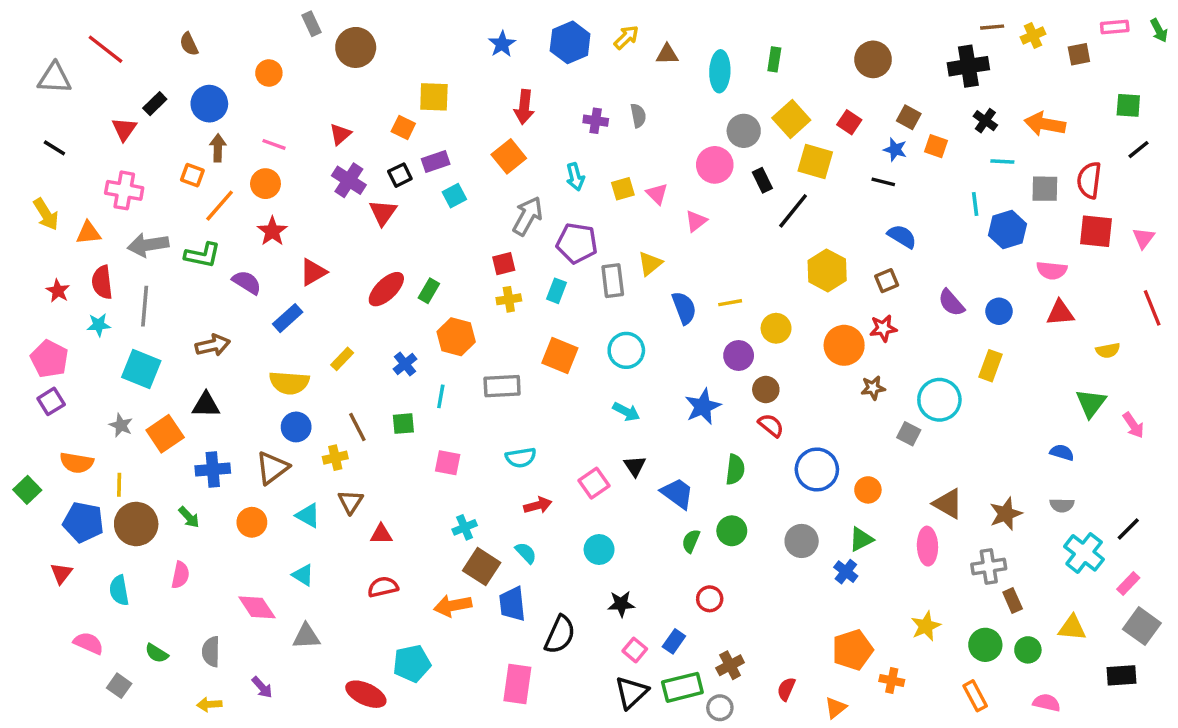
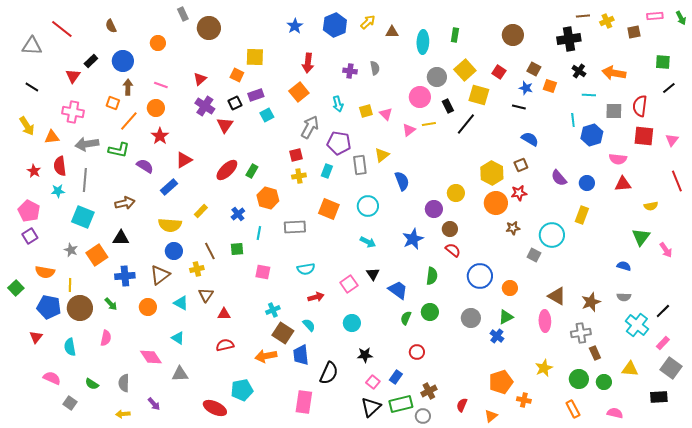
yellow hexagon: (827, 270) -> (492, 173), moved
yellow line: (730, 303) -> (429, 124), moved

